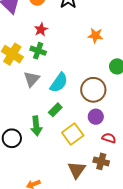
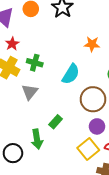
red star: (41, 30) -> (12, 44), moved
cyan semicircle: (59, 83) -> (71, 74), moved
yellow square: (73, 134) -> (88, 149), moved

